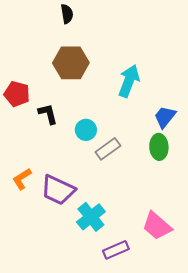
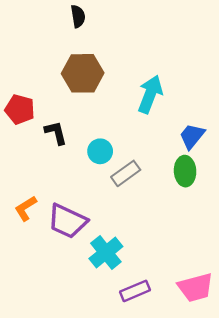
pink trapezoid: (157, 226) -> (196, 287), moved, turned -56

